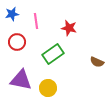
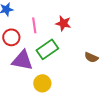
pink line: (36, 21) -> (34, 25), moved
purple triangle: (21, 80) -> (22, 60), moved

